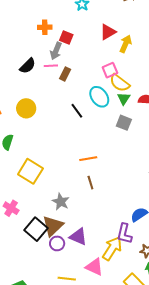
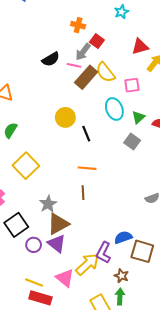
brown rectangle: (65, 74) -> (86, 77), size x1.6
yellow semicircle: (120, 83) -> (105, 72), moved
yellow circle: (26, 108) -> (65, 117), moved
black line: (77, 111) -> (86, 134), moved
brown triangle: (53, 226) -> (58, 224), moved

